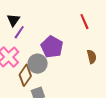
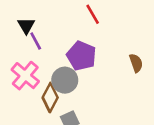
red line: (84, 22) -> (93, 14), moved
purple line: (19, 32) -> (36, 41), turned -56

